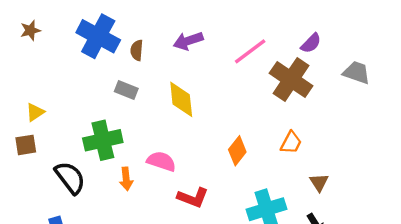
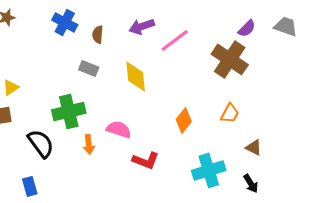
blue cross: (98, 36) -> (65, 22), size x0.7
pink line: (250, 51) -> (175, 40), moved
gray trapezoid: (357, 72) -> (286, 26), moved
brown triangle: (319, 182) -> (254, 147), turned -30

